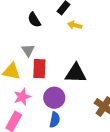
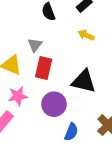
yellow arrow: (75, 25) -> (86, 35), moved
blue semicircle: (55, 120) -> (71, 132), moved

